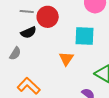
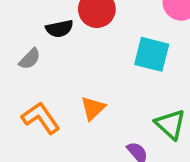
orange triangle: (66, 59) -> (93, 108), moved

